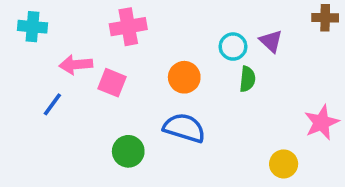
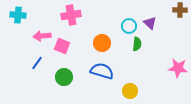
blue line: (52, 104) -> (37, 63), moved
pink star: (322, 122) -> (178, 68), turned 30
green circle: (128, 151) -> (64, 77), moved
yellow circle: (284, 164) -> (130, 91), moved

